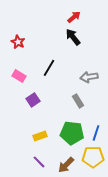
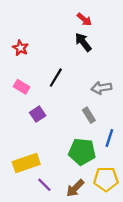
red arrow: (74, 17) -> (84, 19), turned 80
blue line: (96, 133) -> (109, 138), moved
yellow rectangle: (40, 136) -> (26, 163), moved, size x1.6

